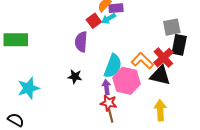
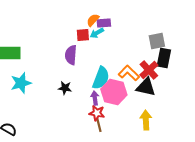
red square: (94, 21) -> (83, 35), turned 32
cyan star: (28, 88) -> (21, 83), moved

